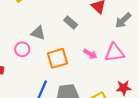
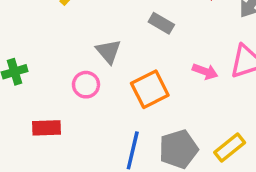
gray triangle: (38, 33) -> (108, 51), turned 42

